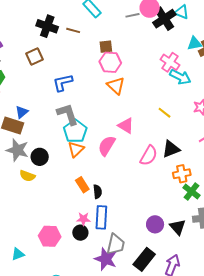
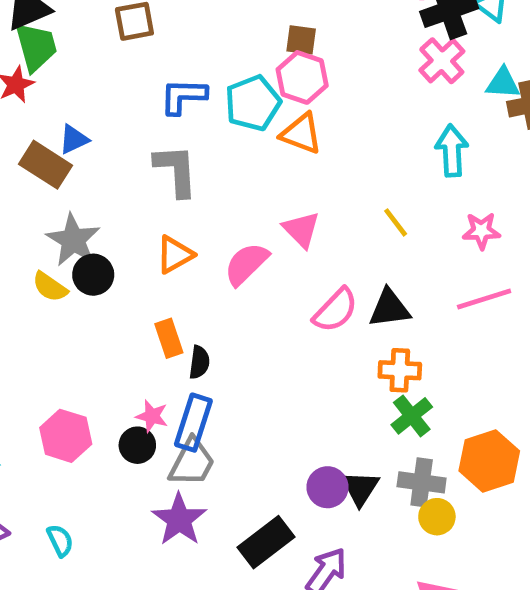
pink cross: (170, 62) -> (442, 61), moved
cyan arrow: (180, 77) -> (452, 151), turned -135
orange triangle: (116, 86) -> (301, 134), turned -36
cyan pentagon: (75, 131) -> (253, 103), moved
gray star: (17, 150) -> (73, 240), moved
black circle: (40, 157) -> (93, 275), moved
purple circle: (155, 224) -> (327, 487), moved
gray trapezoid: (116, 244) -> (192, 462), moved

